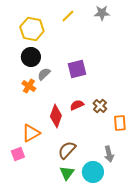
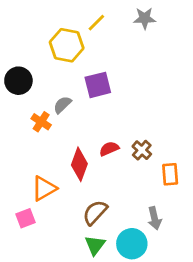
yellow hexagon: (32, 29) -> (67, 45), moved
black circle: (31, 57) -> (18, 81), moved
purple square: (77, 69) -> (98, 85), moved

